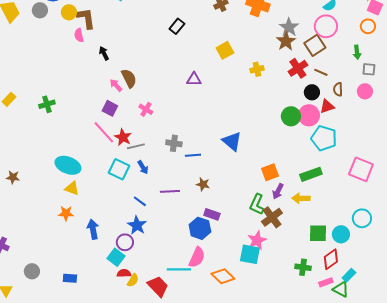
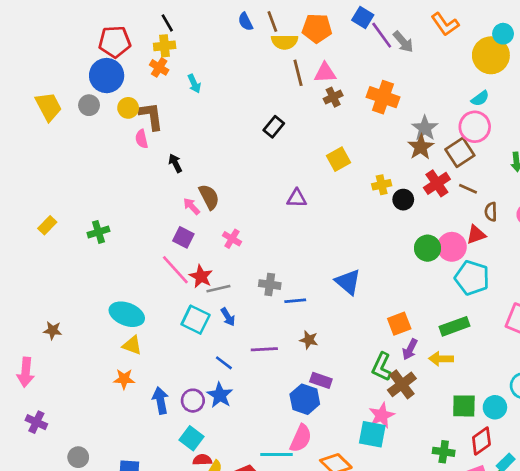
black circle: (312, 92) -> (403, 200), moved
purple circle: (125, 242) -> (193, 401), moved

